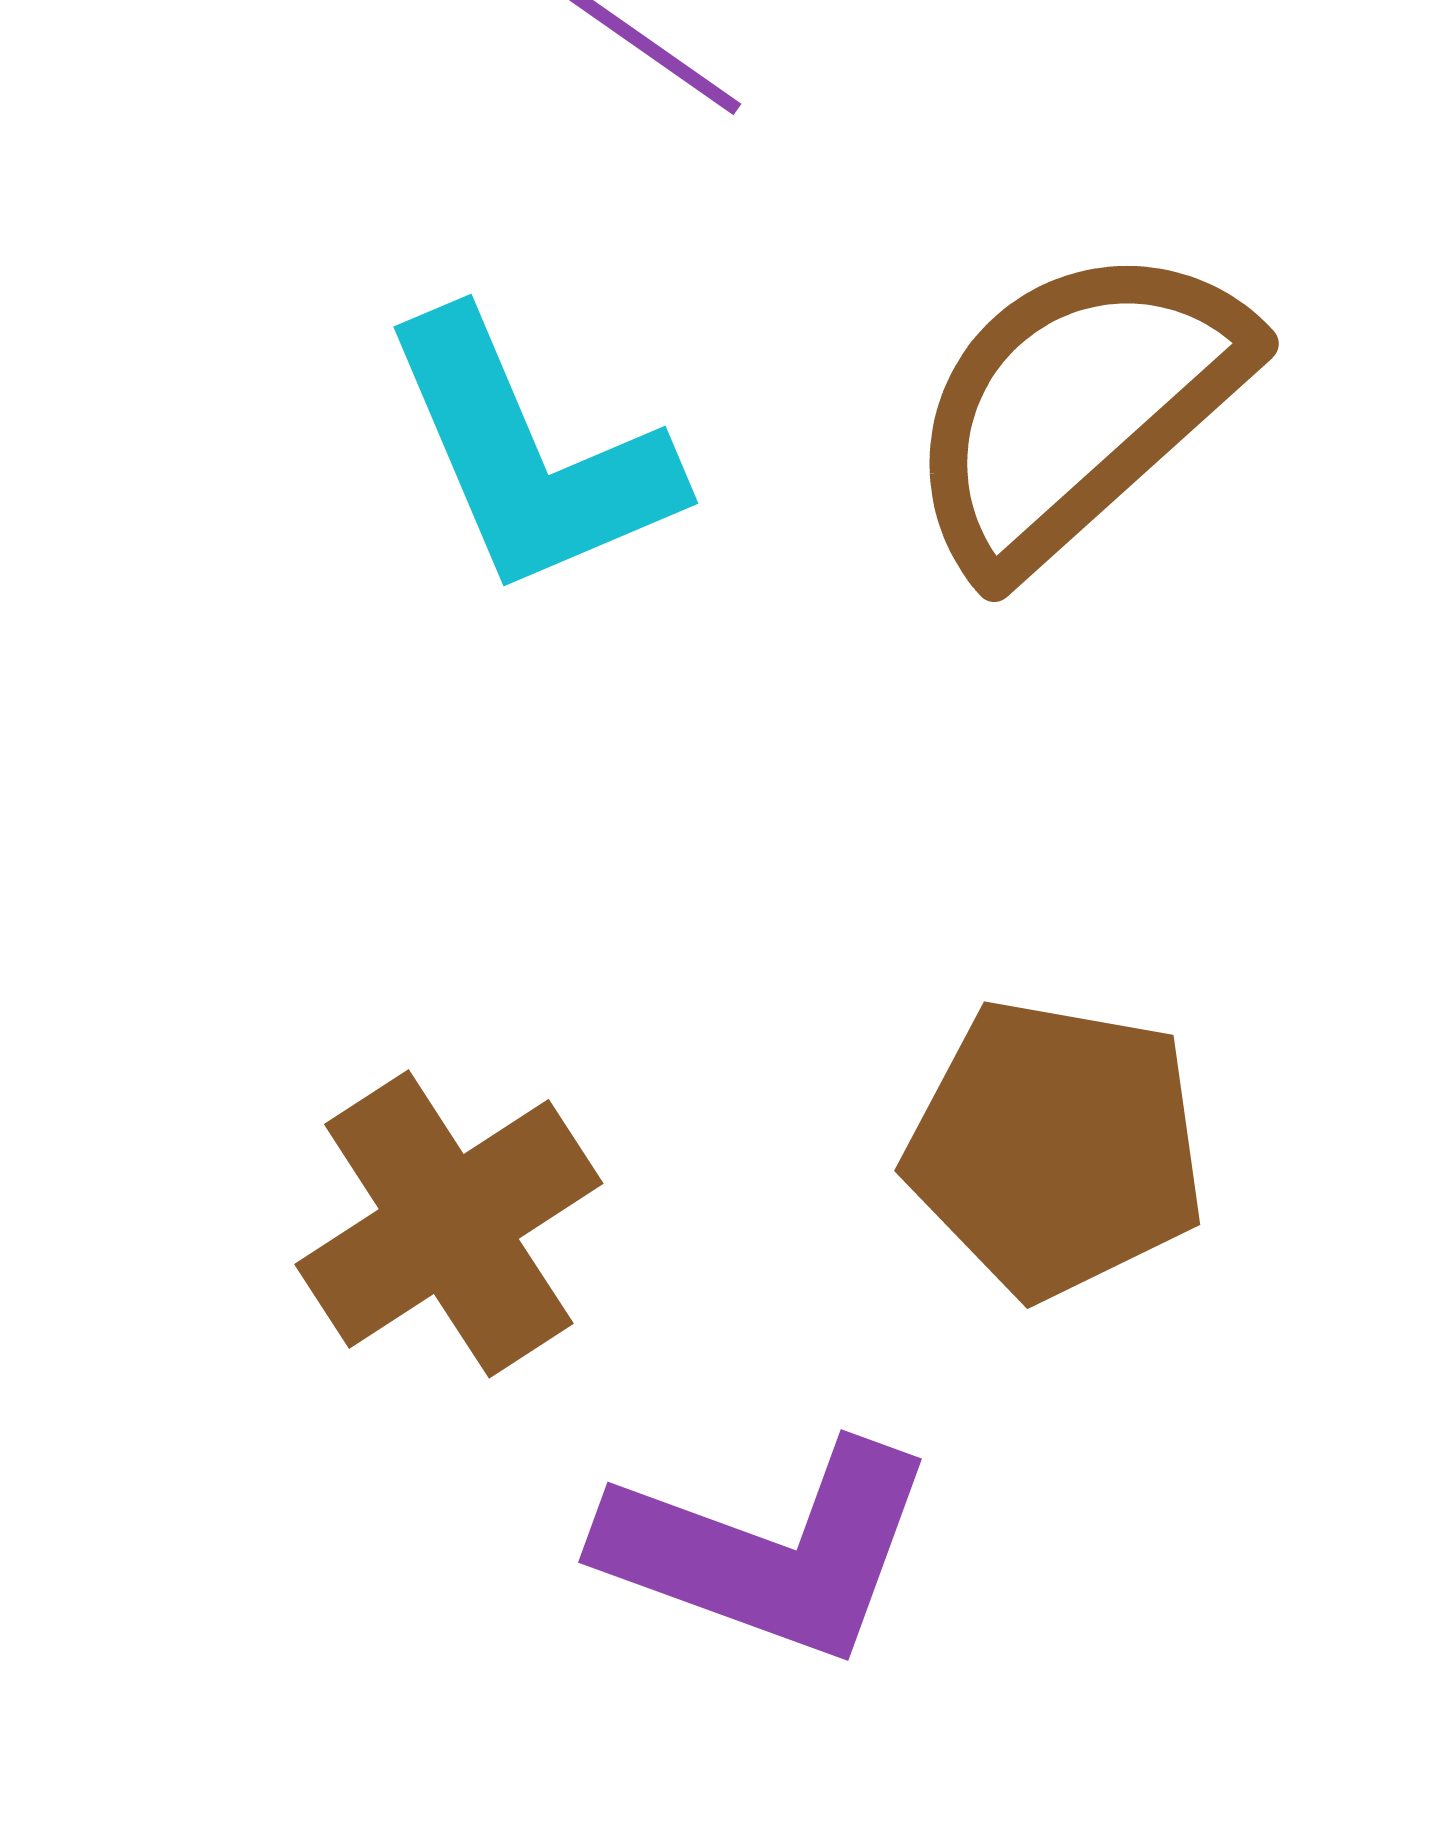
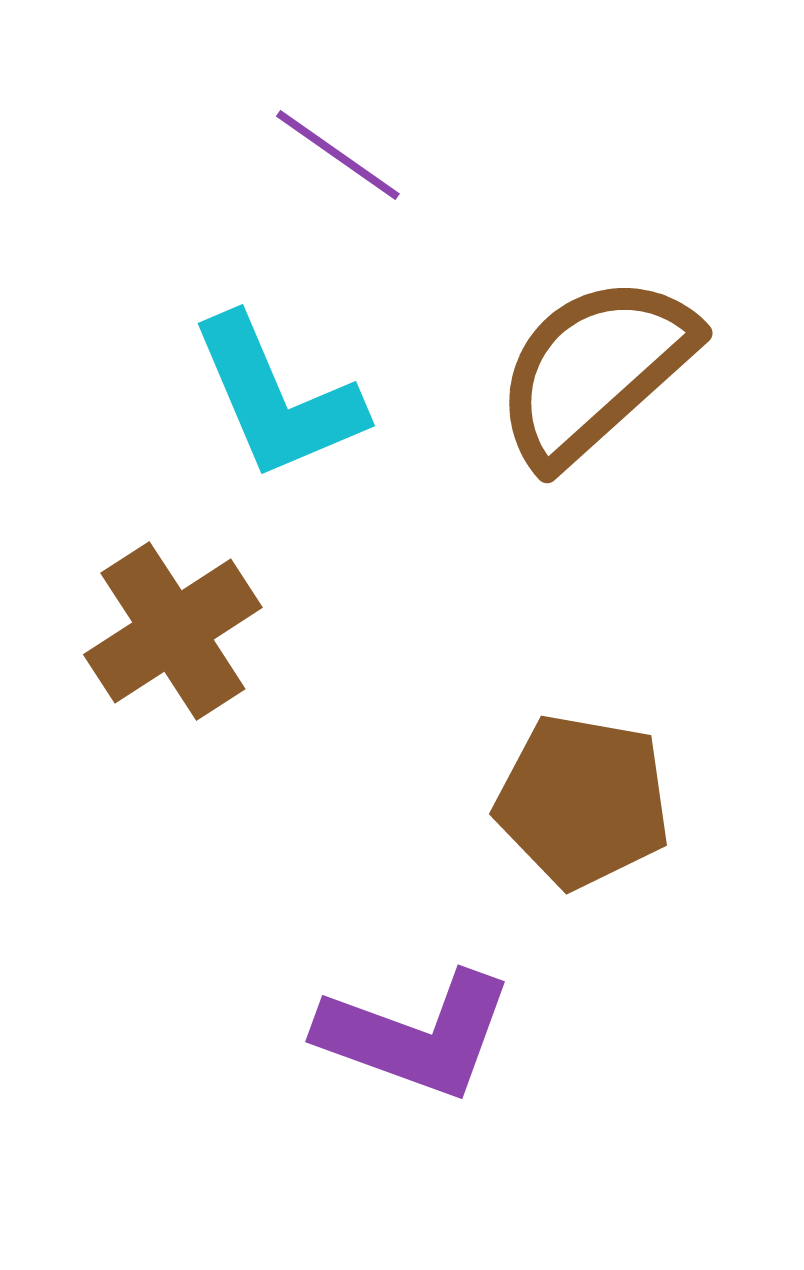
brown cross: (449, 1224) -> (173, 631), moved

